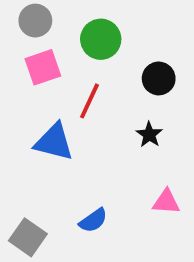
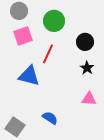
black star: (149, 135) -> (87, 68), moved
pink triangle: (166, 202) -> (89, 99), moved
blue semicircle: (93, 220) -> (50, 118), turned -112

